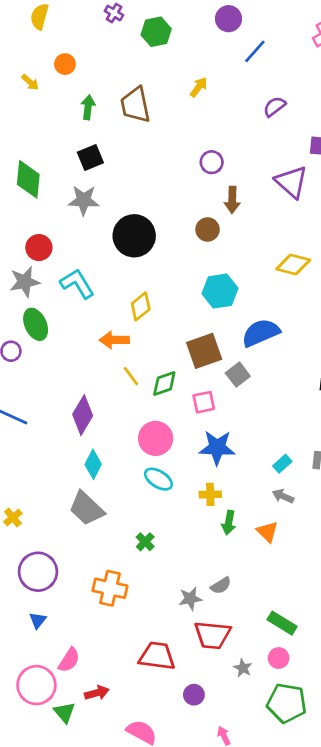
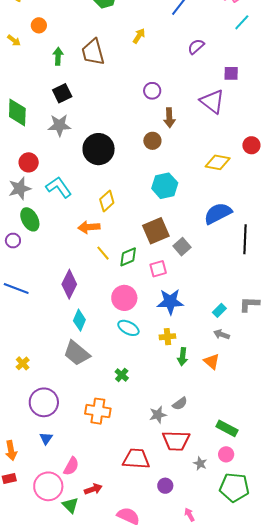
blue semicircle: (261, 333) -> (218, 213), moved

